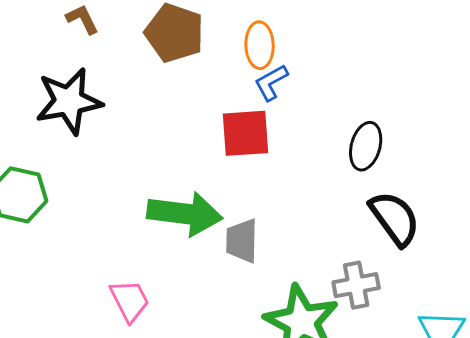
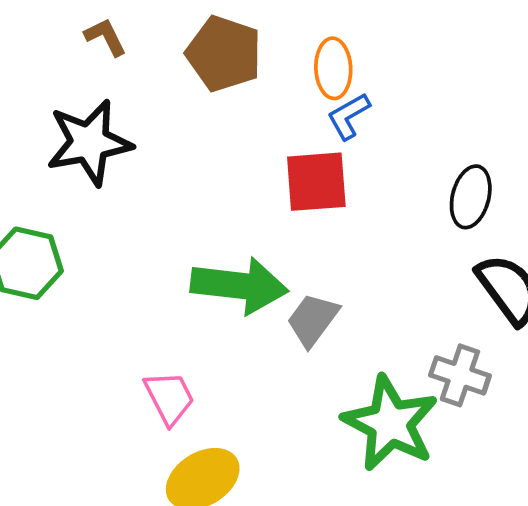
gray trapezoid: (242, 241) -> (313, 320), turned 36
gray cross: (356, 285) -> (460, 375), turned 30

